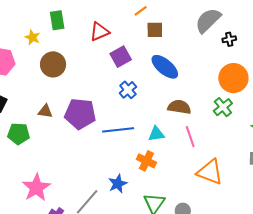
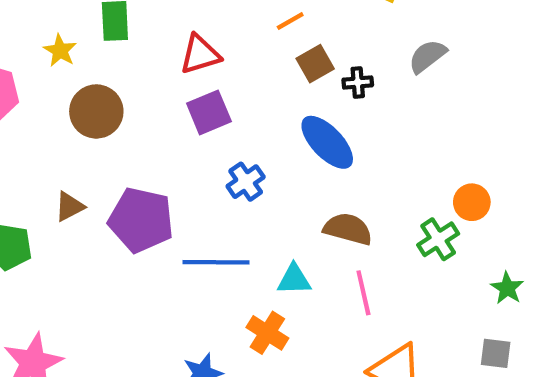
gray semicircle: (208, 20) -> (427, 56), size x0.7
brown square: (155, 30) -> (315, 64), turned -36
black cross: (229, 39) -> (358, 82), moved
purple square: (121, 57) -> (209, 112), moved
orange circle: (233, 78) -> (472, 202), moved, size x0.6
brown triangle: (45, 111) -> (70, 207), turned -42

